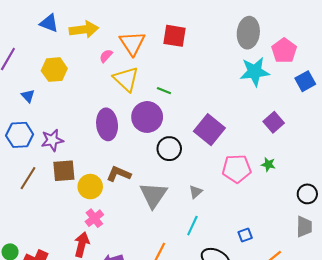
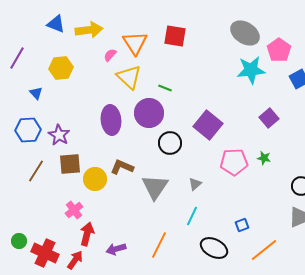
gray ellipse: (248, 33) -> (245, 33), turned -64
purple star: (52, 140) -> (59, 135), turned -30
pink cross: (94, 218) -> (74, 210), moved

